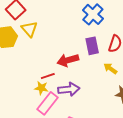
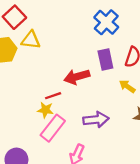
yellow triangle: (29, 29) -> (31, 40), turned -42
purple arrow: (69, 89) -> (96, 120), moved

